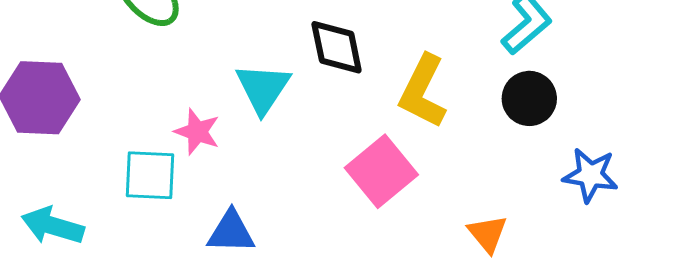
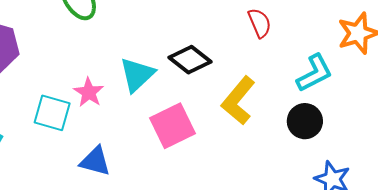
black diamond: (337, 47) -> (190, 60), turned -54
pink square: (381, 171) -> (173, 126), moved

